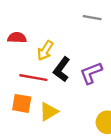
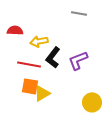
yellow arrow: (45, 51) -> (39, 41), turned 48
orange square: (22, 103) -> (30, 86), moved

